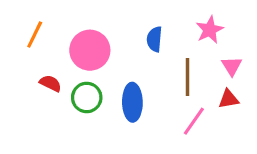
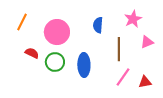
pink triangle: (232, 66) -> (147, 42), turned 40
red triangle: (229, 99) -> (145, 82), moved

